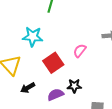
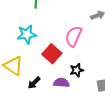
pink semicircle: (80, 51) -> (74, 36), size x1.5
purple semicircle: (55, 95) -> (61, 83), turned 42

